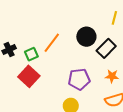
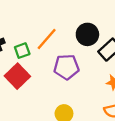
purple pentagon: (79, 79) -> (66, 67), moved

